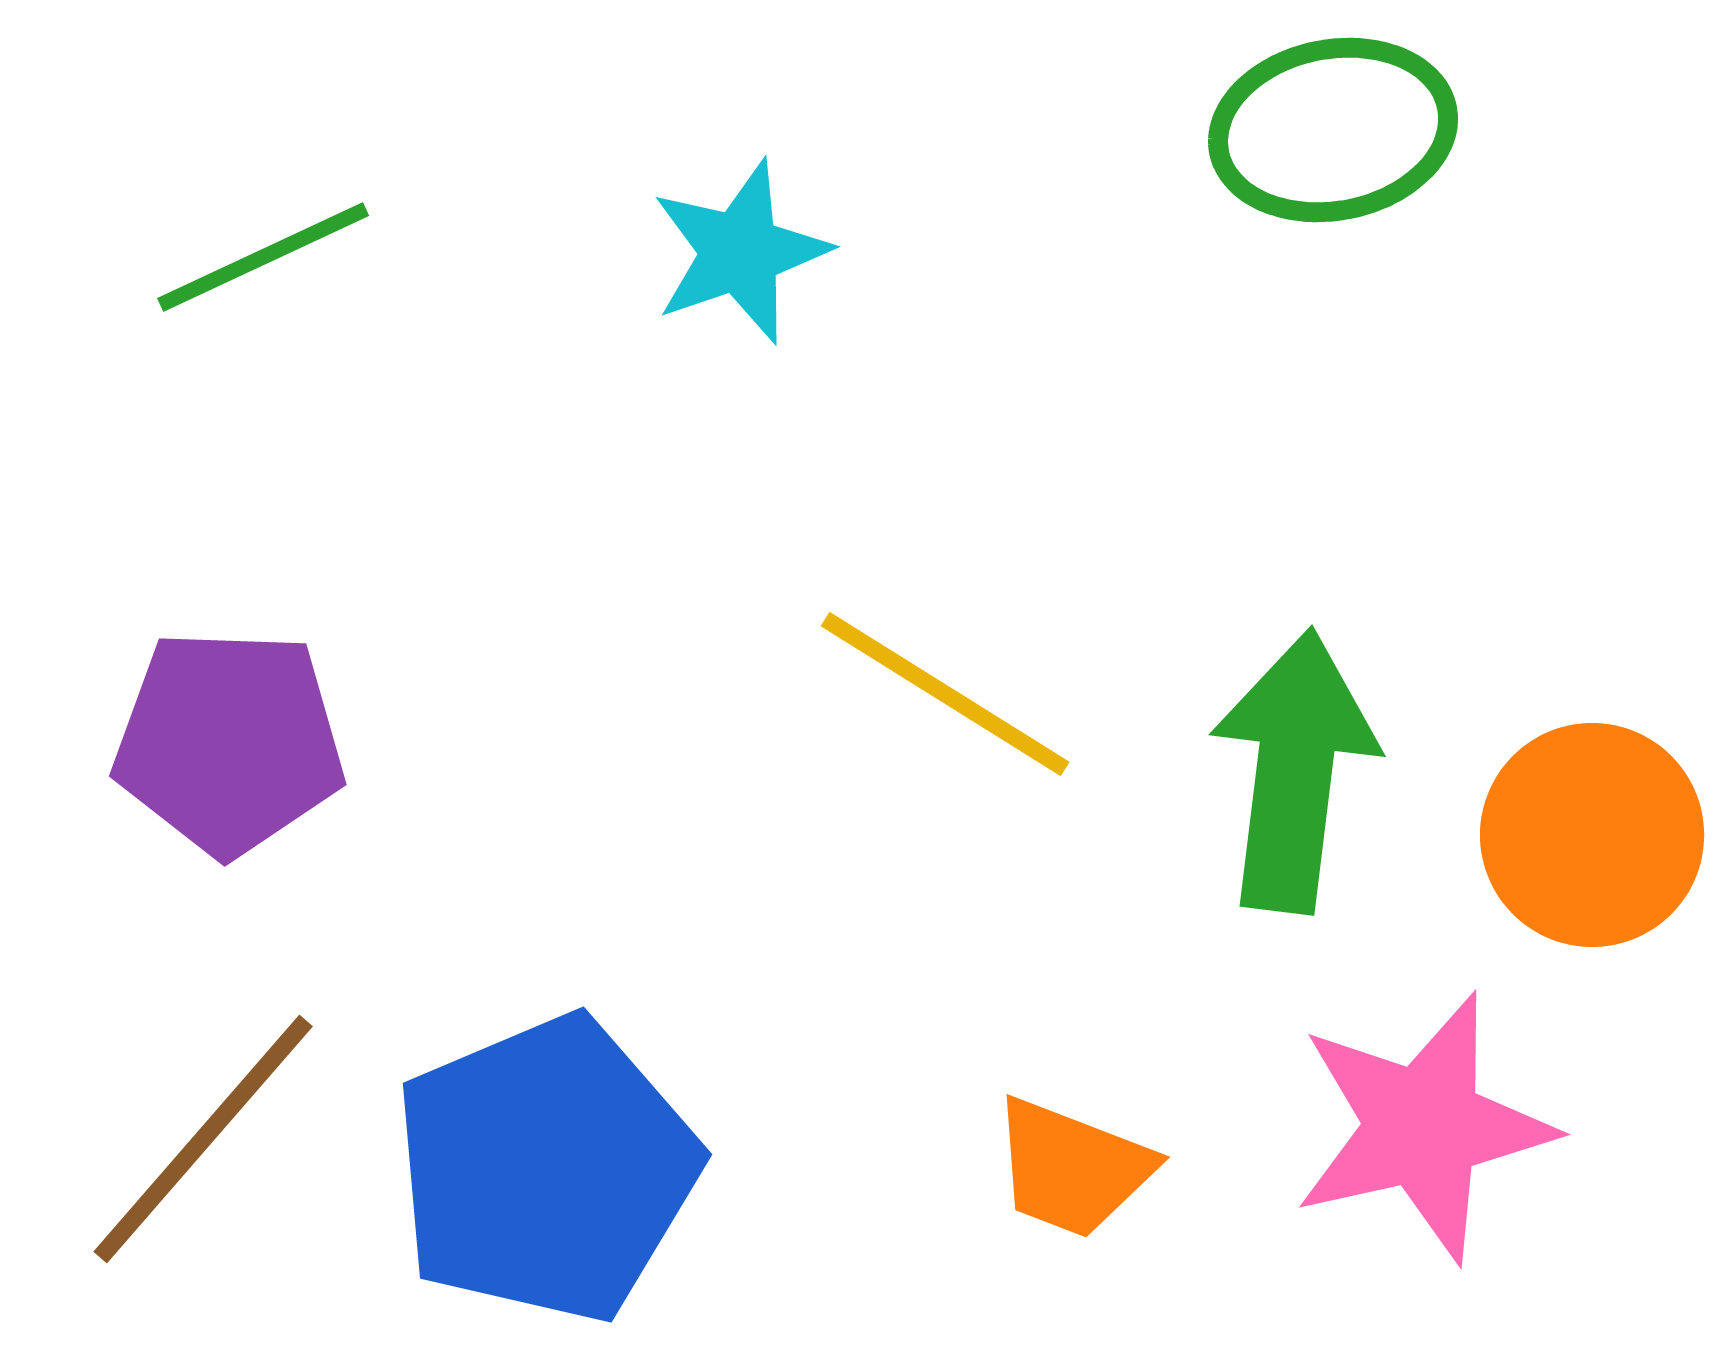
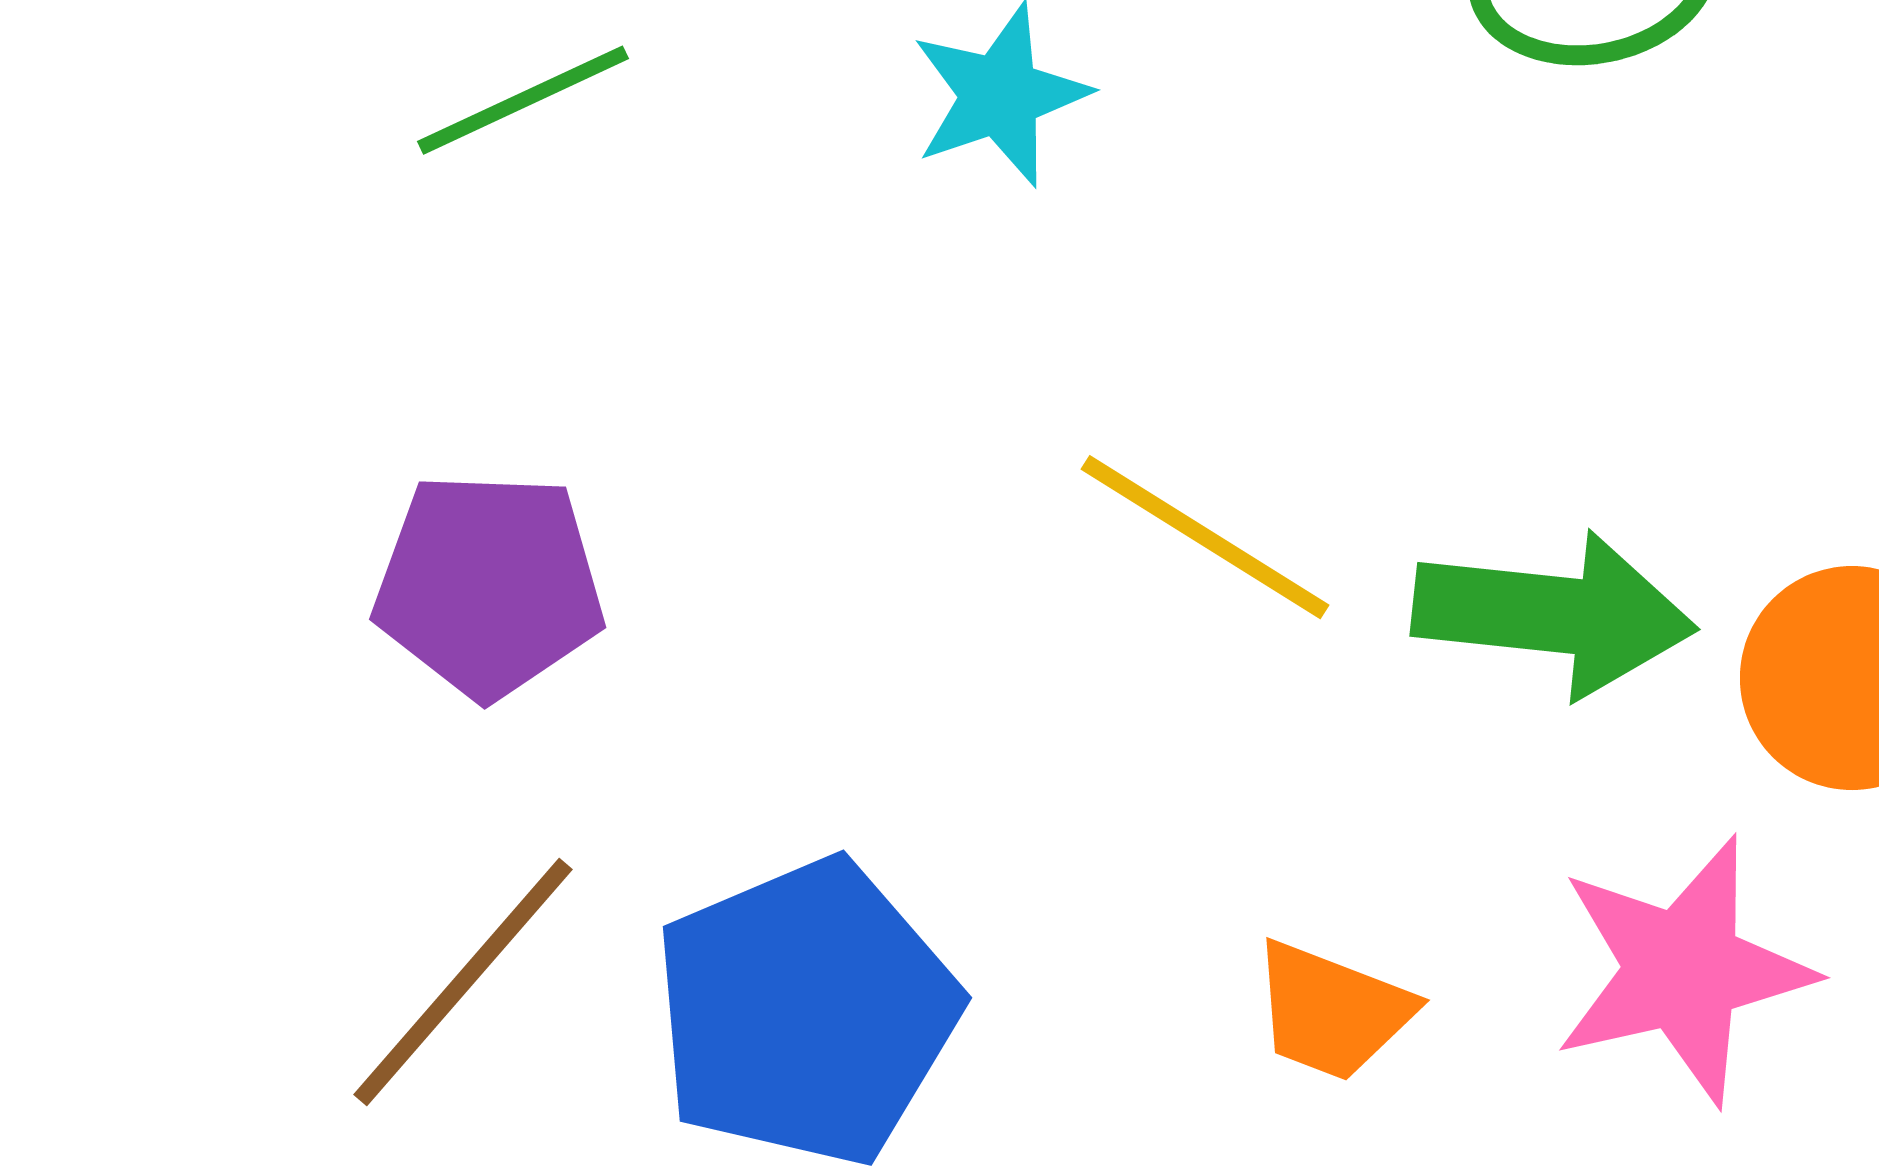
green arrow: (1294, 771) -> (1554, 614), turned 89

